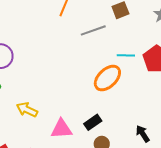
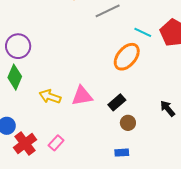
cyan line: (126, 55) -> (143, 32), turned 30
pink triangle: (62, 129) -> (82, 96), moved

